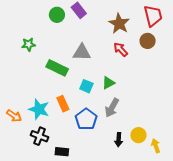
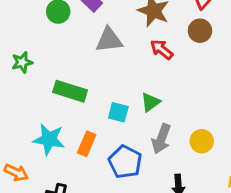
gray triangle: (82, 52) -> (109, 40), moved
orange rectangle: (63, 104) -> (87, 144), turned 56
cyan star: (39, 109) -> (49, 139), moved
yellow circle: (138, 135) -> (202, 141), moved

